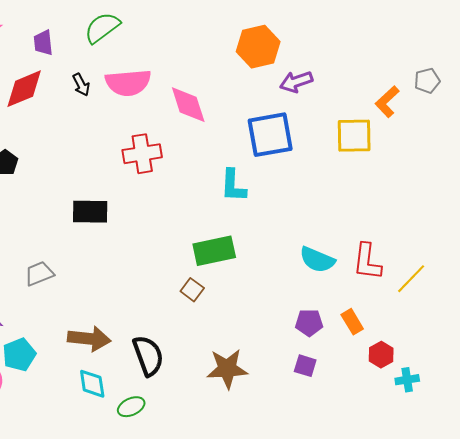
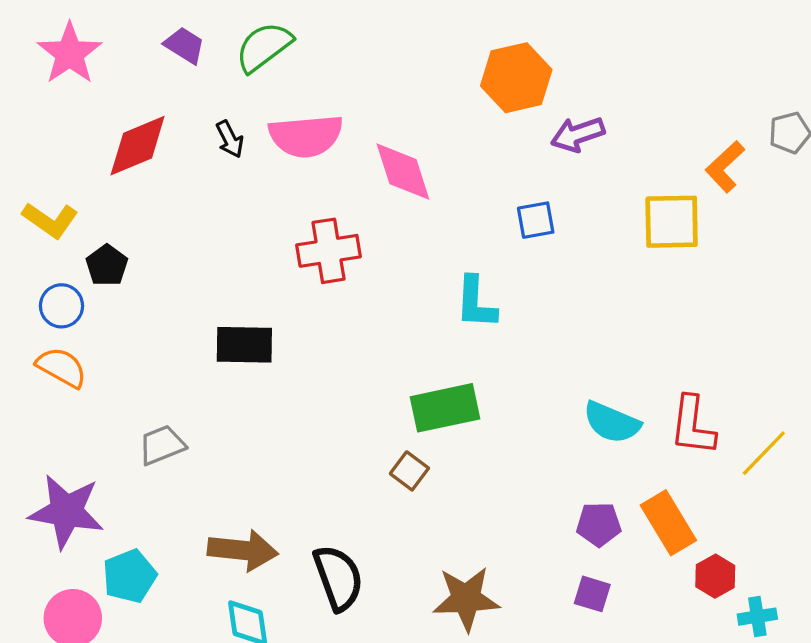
purple trapezoid: (43, 43) -> (184, 45), moved, turned 128
blue square: (270, 135) -> (536, 220), size x0.5
orange rectangle: (352, 322) -> (668, 523), size x1.5

